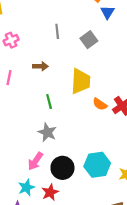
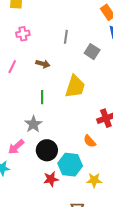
gray square: (89, 40) -> (92, 52), turned -35
orange semicircle: (100, 104) -> (90, 141), moved
black circle: (62, 168) -> (47, 150), moved
red star: (50, 192) -> (51, 179), moved

